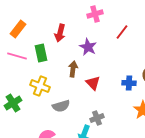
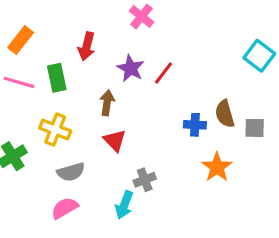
pink cross: (95, 14) -> (142, 16), turned -35
red line: (122, 32) -> (164, 73), moved
red triangle: (93, 83) -> (115, 141), moved
gray semicircle: (61, 106) -> (71, 172), moved

